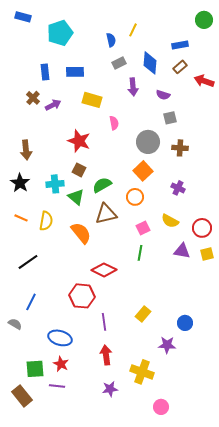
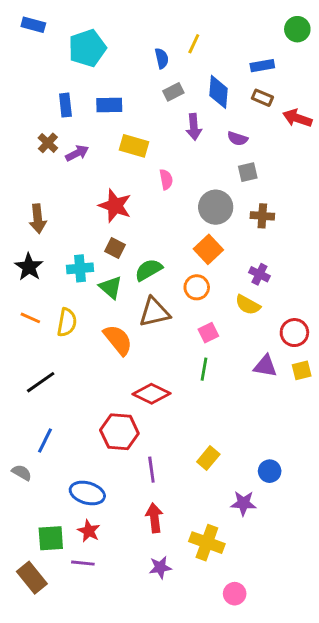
brown rectangle: (180, 67) -> (262, 98), turned 64
yellow semicircle: (170, 221) -> (248, 305), moved

